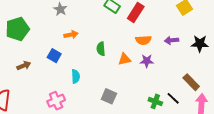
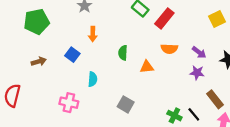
orange arrow: (71, 35) -> (93, 34), turned 96
purple arrow: (171, 40) -> (199, 52), turned -144
purple star: (147, 61) -> (197, 73), moved
pink cross: (56, 101) -> (69, 103), turned 30

